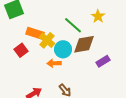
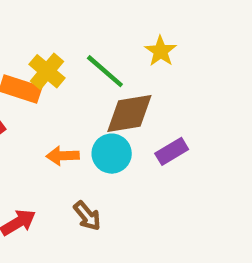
yellow cross: (47, 40) -> (47, 71), moved
cyan circle: (63, 49) -> (112, 154), moved

